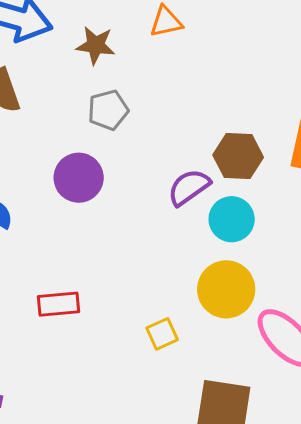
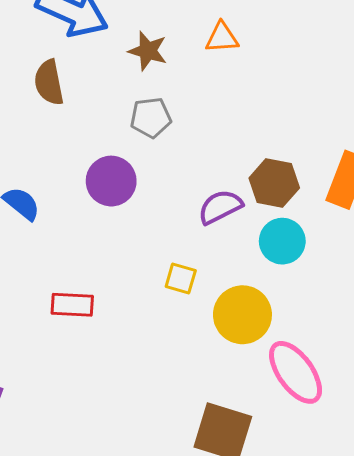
cyan circle: (232, 219) -> (282, 241), moved
yellow square: (162, 334) -> (181, 278), moved, turned 32

